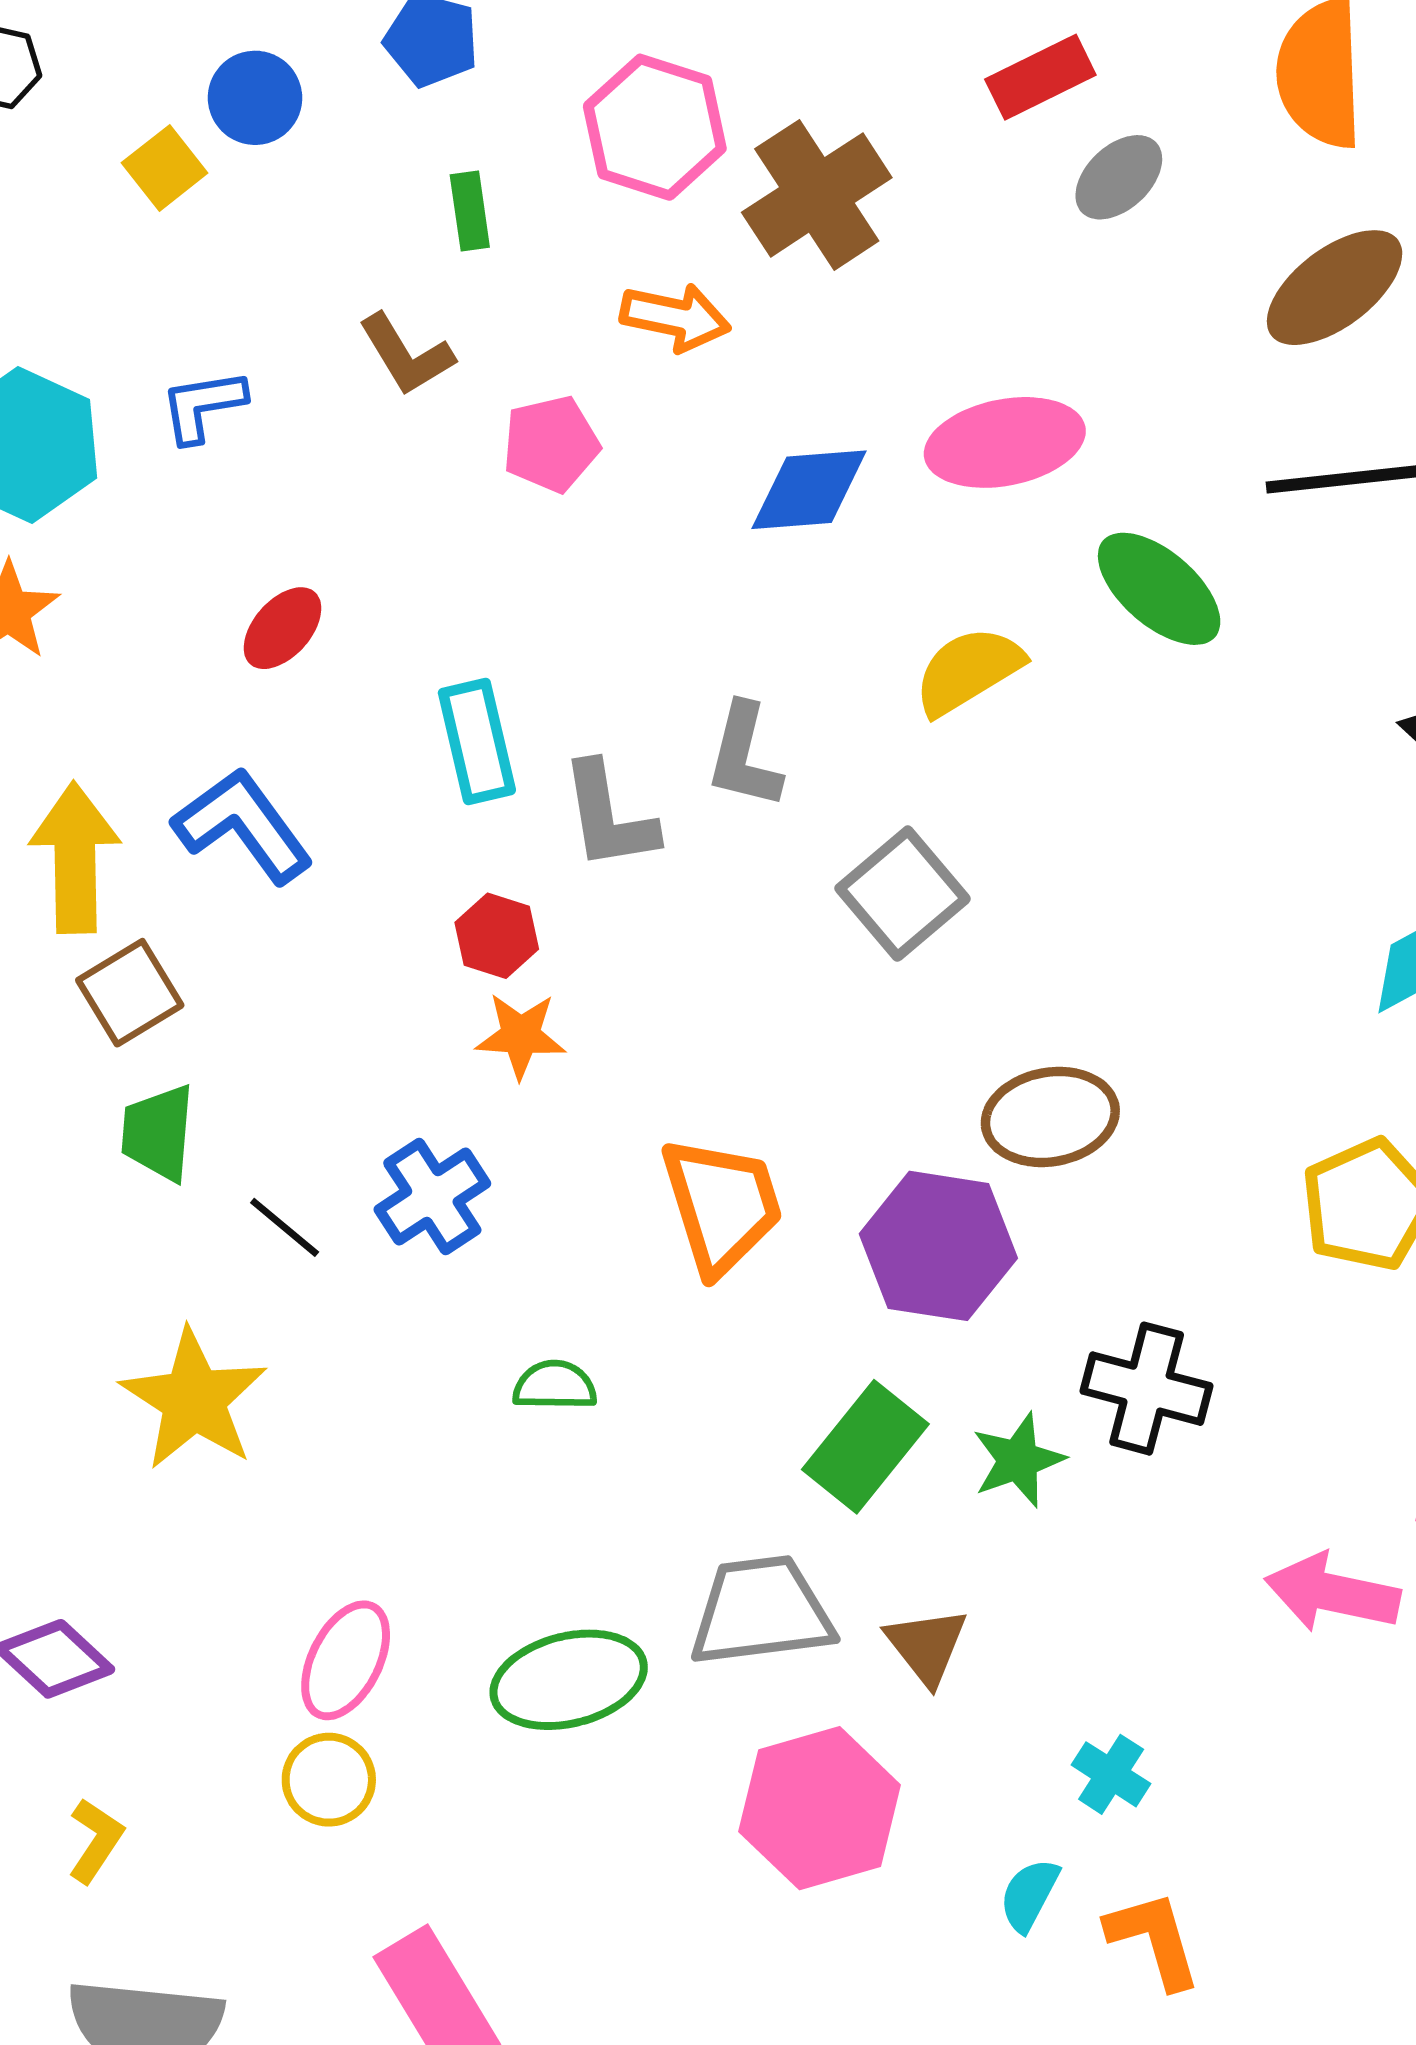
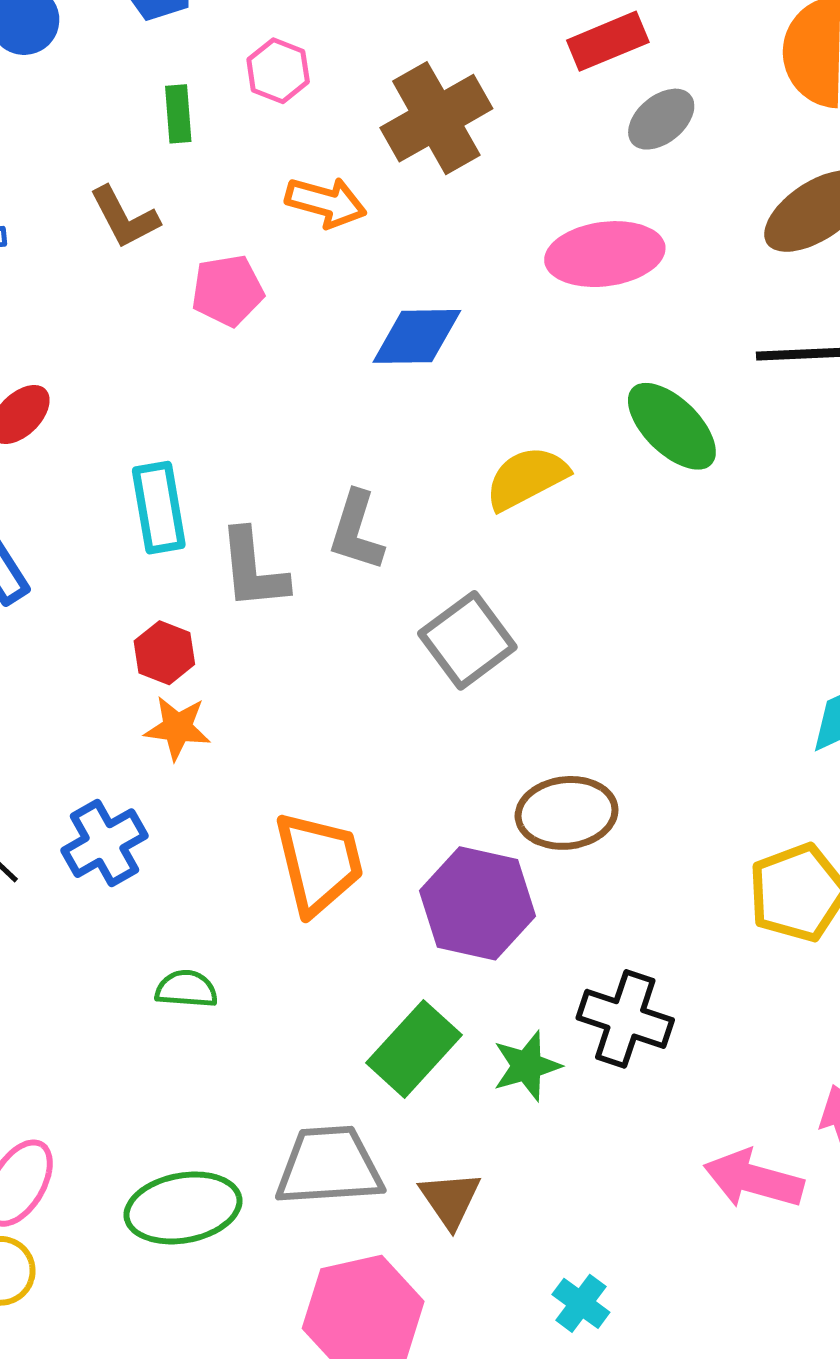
pink hexagon: (655, 127) -> (278, 71), moved, size x0.6
pink ellipse: (1005, 442) -> (605, 254), moved

